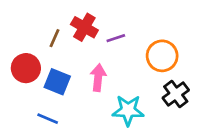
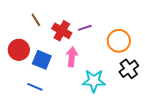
red cross: (84, 27) -> (62, 31), moved
brown line: (54, 38) -> (36, 20), moved, turned -56

